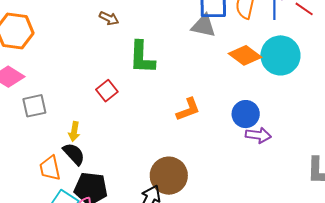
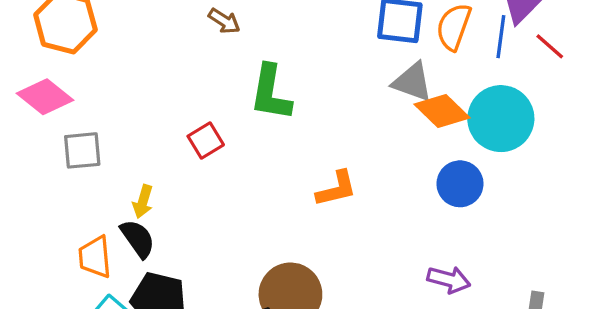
gray triangle: (204, 26) -> (412, 82), moved
blue circle: (246, 114) -> (460, 184), moved
purple arrow: (258, 135) -> (449, 280), moved

